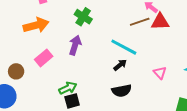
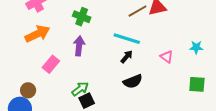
brown circle: (16, 71) -> (28, 90), moved

